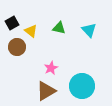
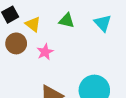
pink star: (51, 68) -> (45, 52), moved

